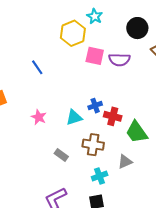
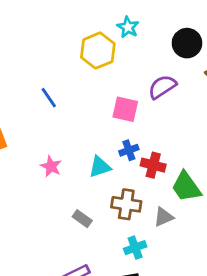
pink square: (95, 56) -> (125, 109), moved
purple semicircle: (119, 60) -> (162, 87), turned 145
gray triangle: (125, 162) -> (163, 217), moved

